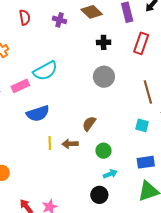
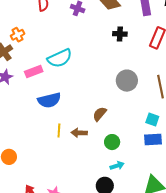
gray circle: (104, 77) -> (127, 81), moved
blue rectangle: (146, 162) -> (153, 140), moved

